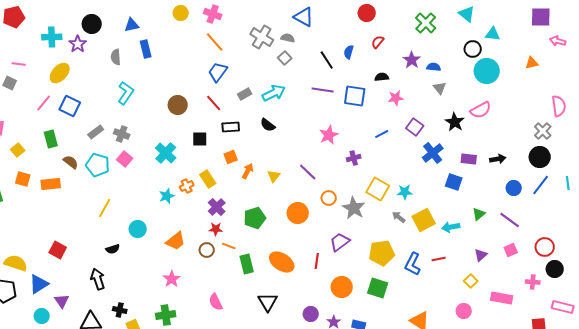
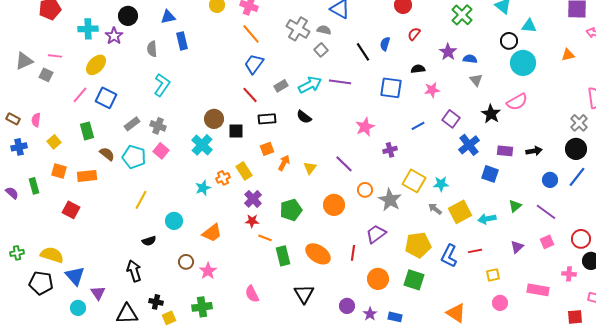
purple line: (323, 90) -> (340, 82), moved
brown circle: (178, 105) -> (214, 119), moved
red square: (58, 250) -> (71, 210), moved
brown circle: (207, 250) -> (186, 262), moved
yellow square: (471, 281) -> (493, 275), moved, turned 32
blue triangle: (39, 284) -> (75, 276), turned -40

